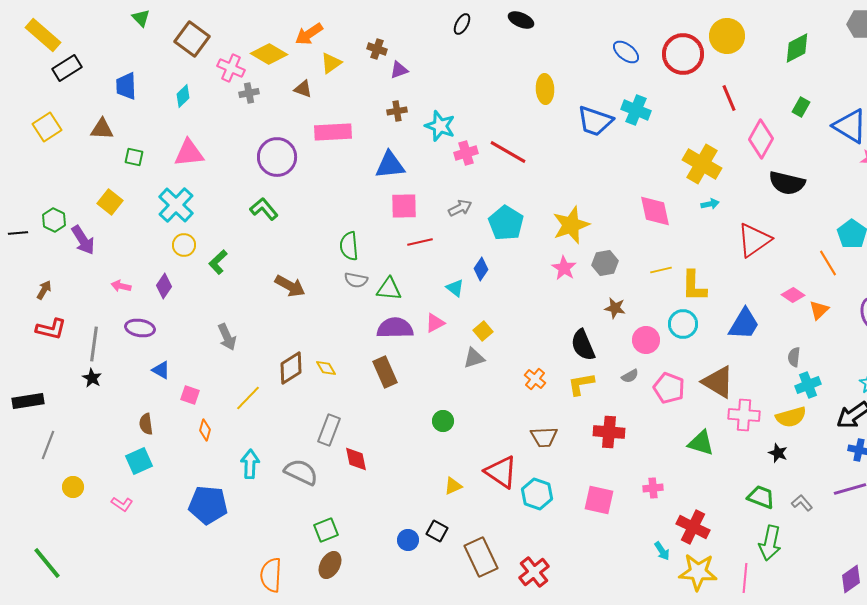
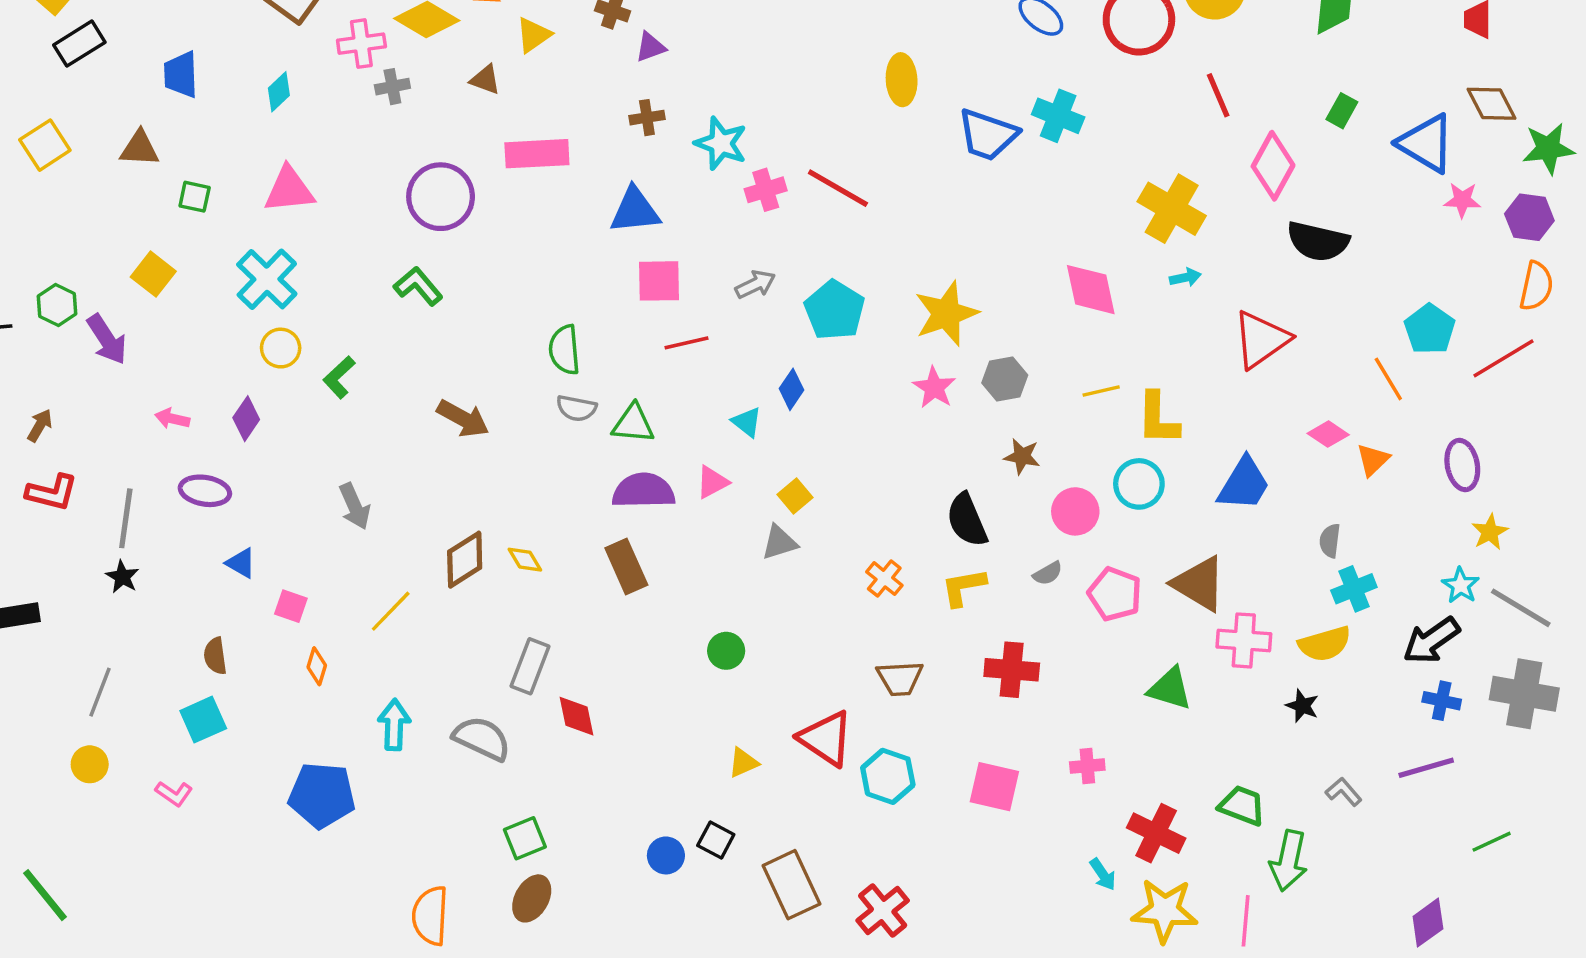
pink cross: (231, 68) -> (361, 44), turned -32
gray line: (48, 445) -> (100, 692), moved
green trapezoid: (761, 497) -> (1242, 806), moved

